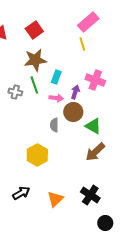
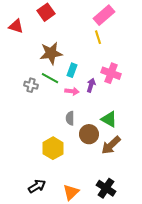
red square: (34, 30) -> (46, 12), moved
green line: (34, 85) -> (50, 78), turned -42
brown circle: (73, 112) -> (89, 134), moved

